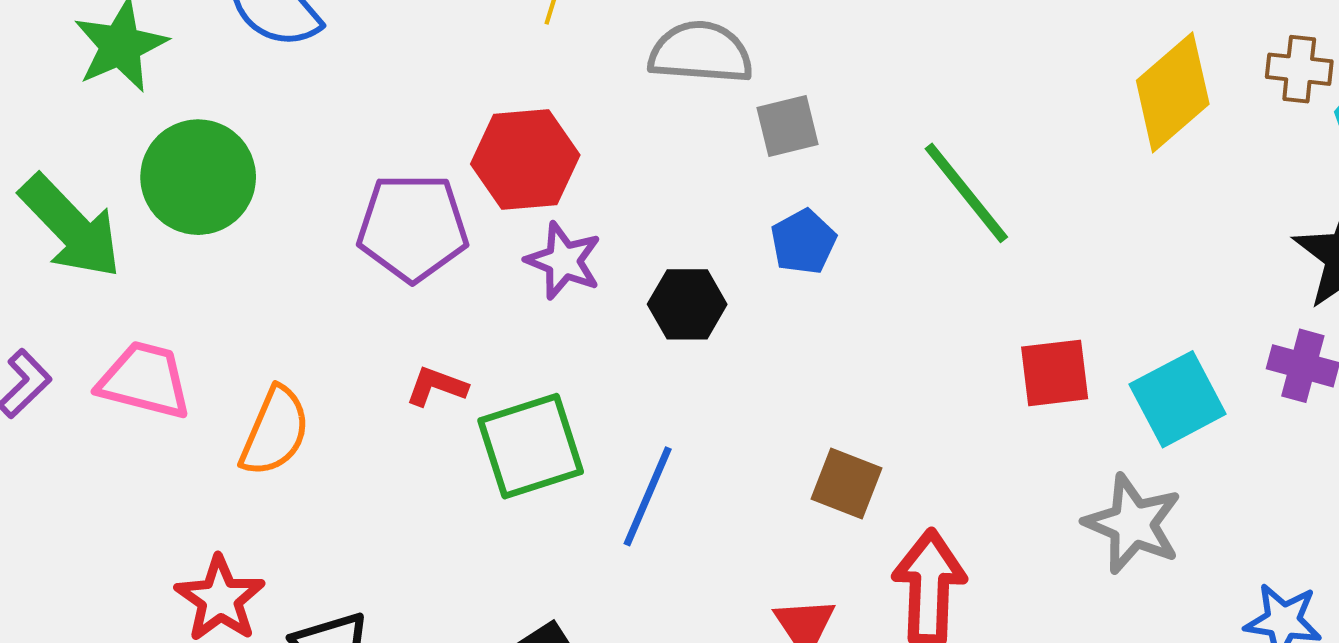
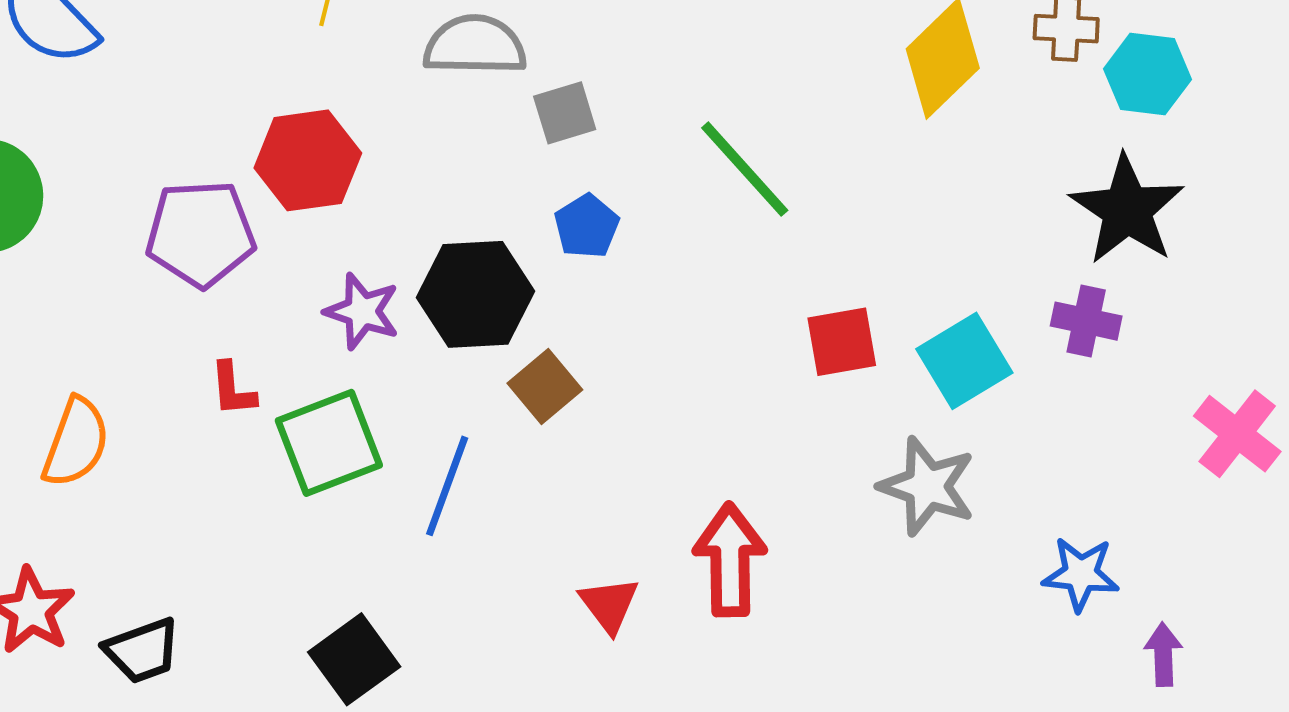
purple star: (563, 261) -> (362, 311), moved
black hexagon: (687, 304) -> (475, 294), size x1.5
red L-shape: (437, 386) -> (233, 389), turned -112
brown square: (847, 484) -> (545, 387), moved, turned 32

